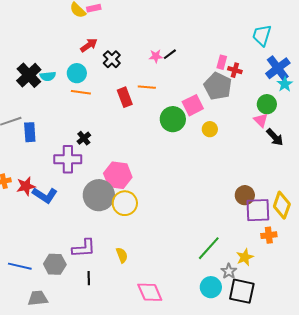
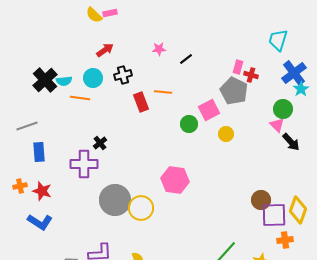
pink star: (156, 56) -> (159, 49), moved
black cross: (112, 59) -> (123, 75), moved, turned 30
orange line: (81, 92) -> (80, 98), moved
green circle: (173, 119) -> (189, 124), size x0.7
blue rectangle: (30, 132) -> (39, 152), moved
pink hexagon: (118, 175) -> (175, 180), moved
red star: (26, 186) -> (42, 191), turned 30
blue L-shape: (45, 195) -> (40, 222), moved

